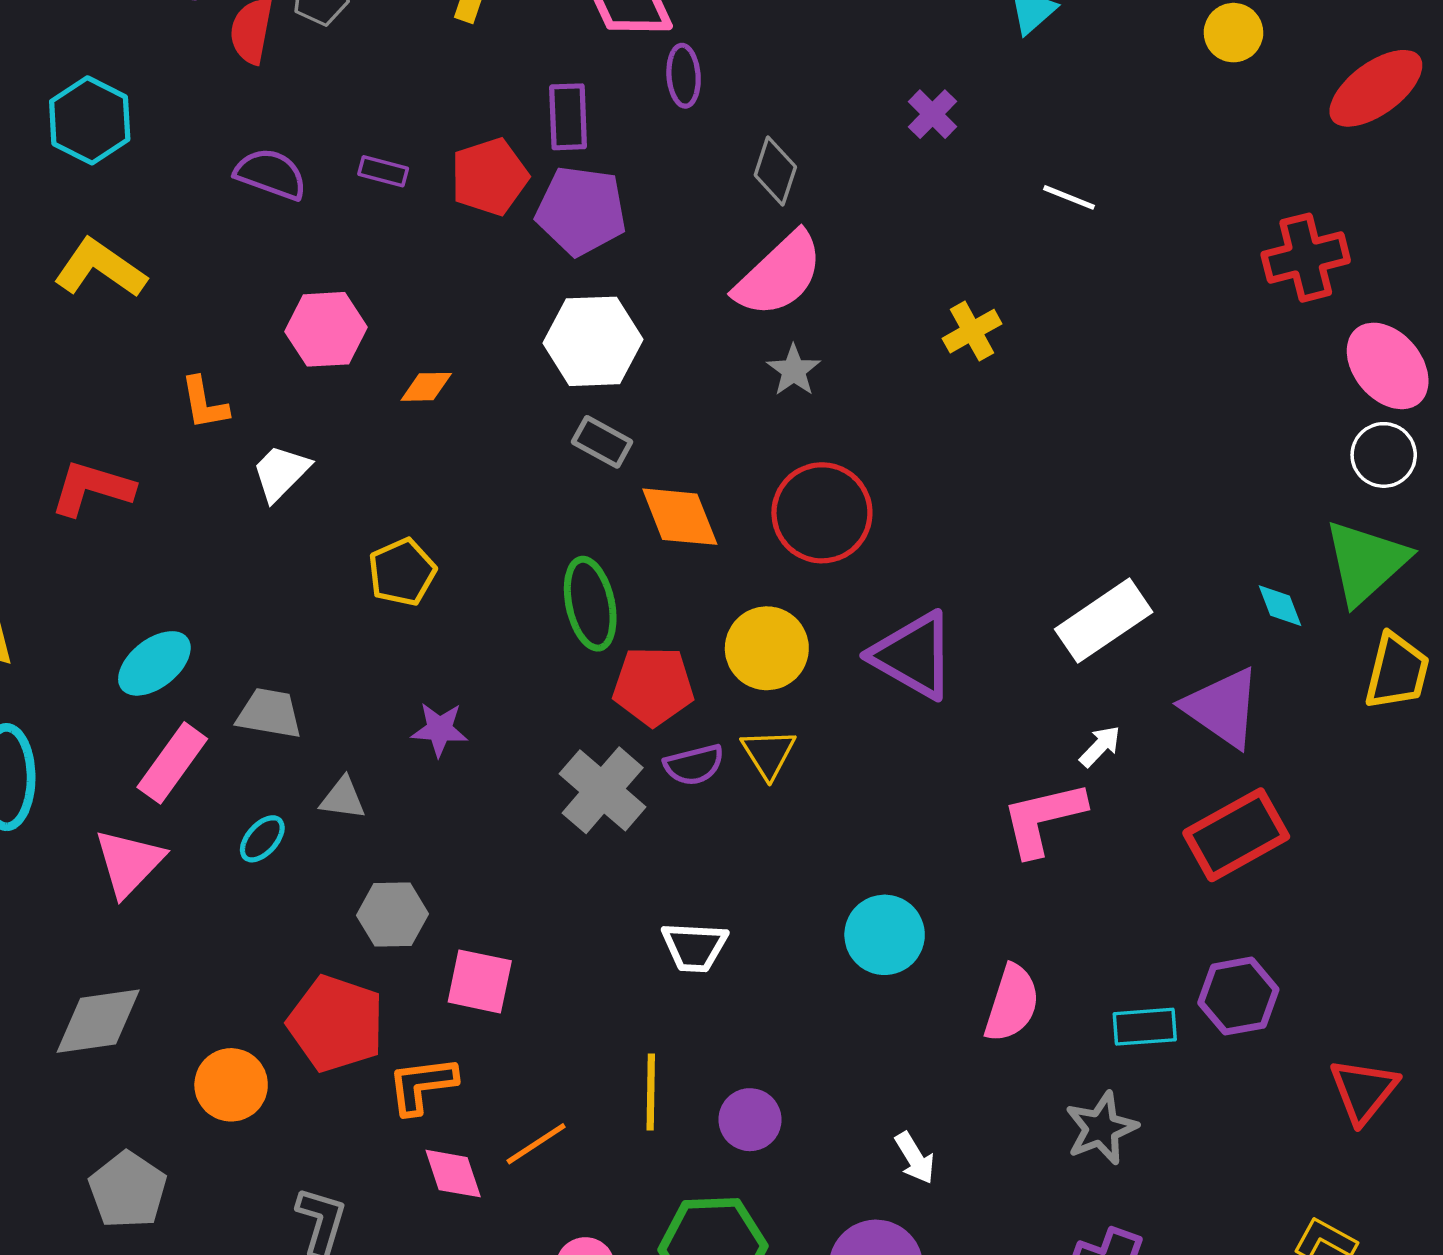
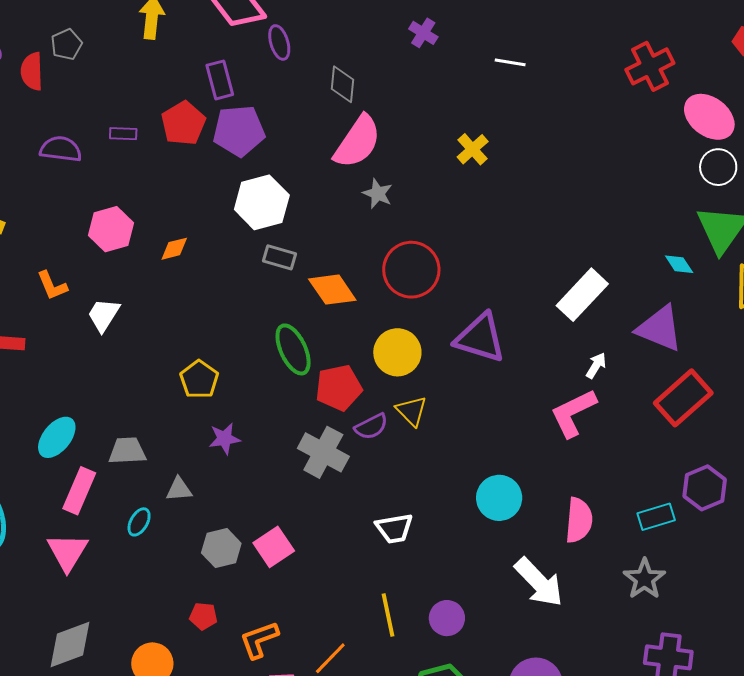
yellow pentagon: (402, 572) -> (199, 379), moved
pink square: (480, 981) -> (274, 547), moved, turned -33
red pentagon: (336, 1024) -> (203, 616), size x0.5
white arrow: (915, 1158) -> (539, 582), moved, size x1.8

